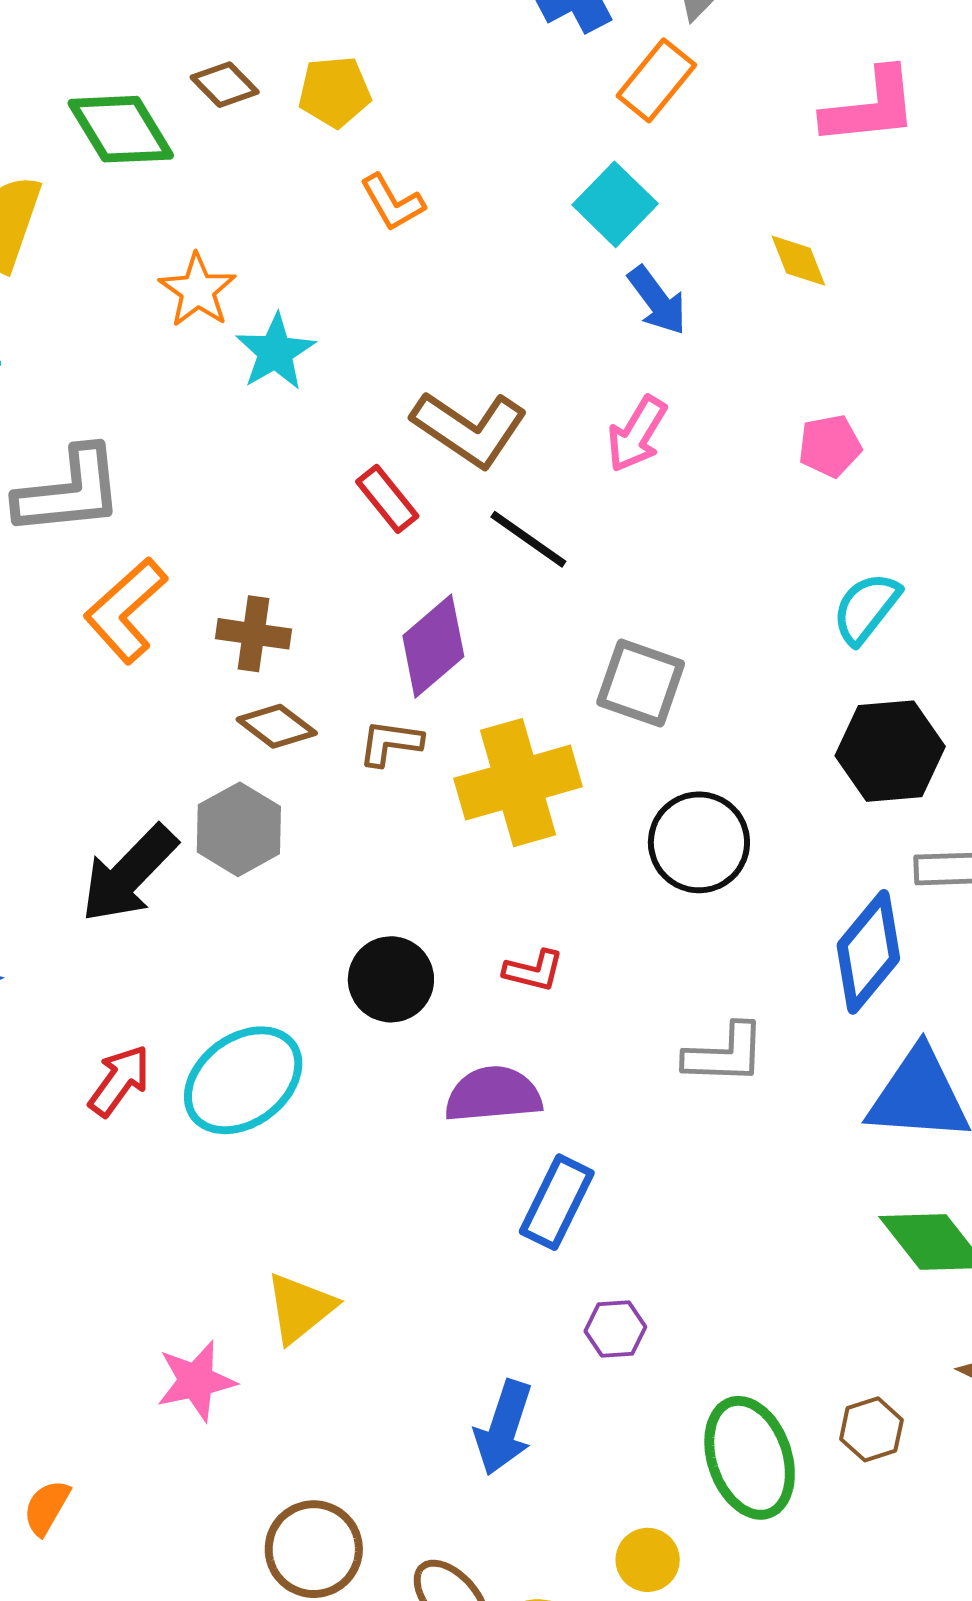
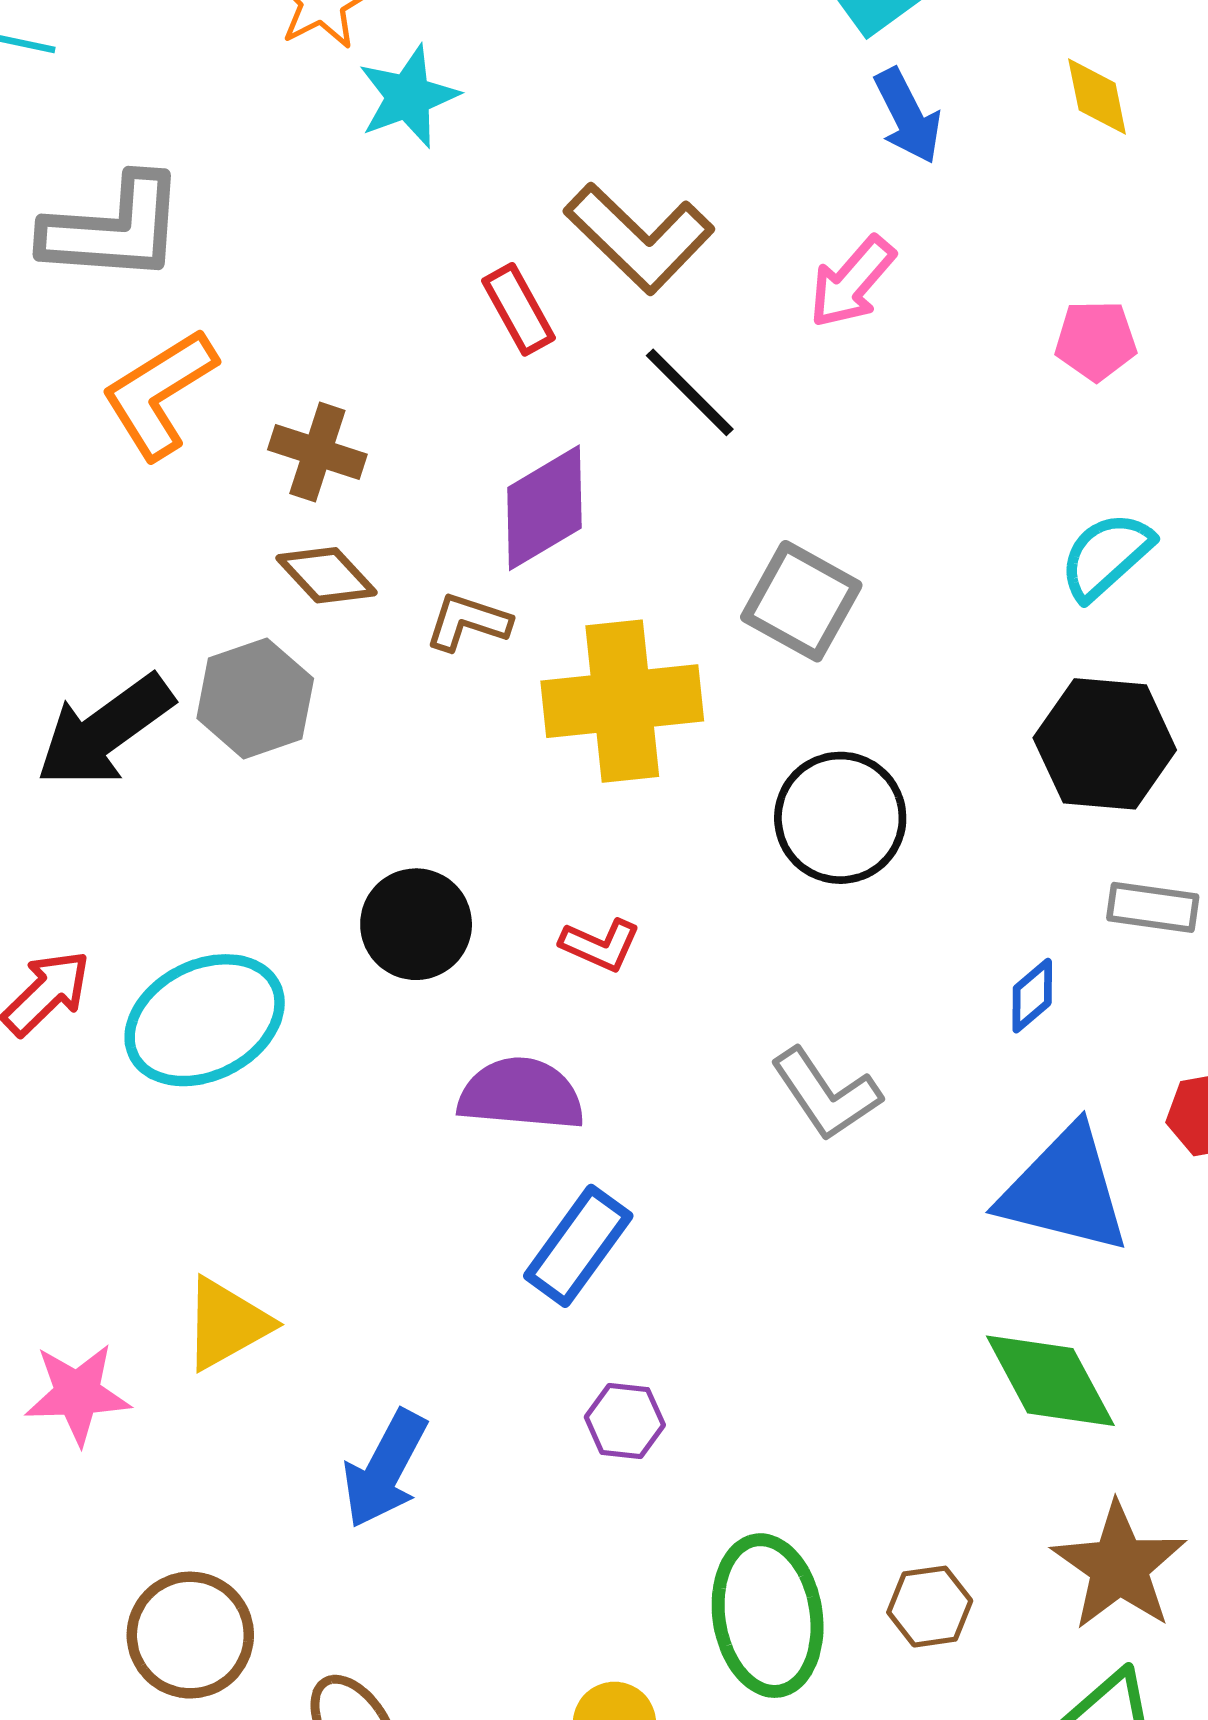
blue diamond: (868, 952) -> (1032, 996), size x0.5
gray L-shape: (725, 1054) -> (826, 1094), turned 44
blue arrow: (504, 1428) -> (385, 1469), moved

